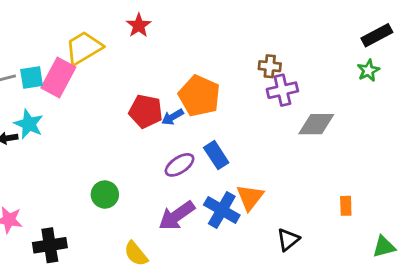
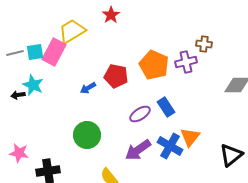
purple cross: (282, 90) -> (186, 62), moved
blue arrow: (172, 117) -> (88, 88), moved
green circle: (105, 195) -> (87, 135), size x1.4
black triangle: (288, 240) -> (231, 155), moved, size x1.4

